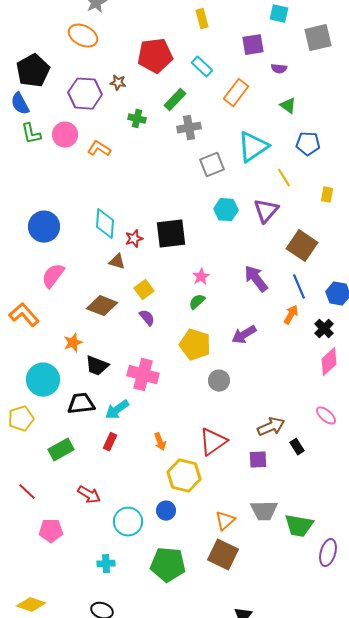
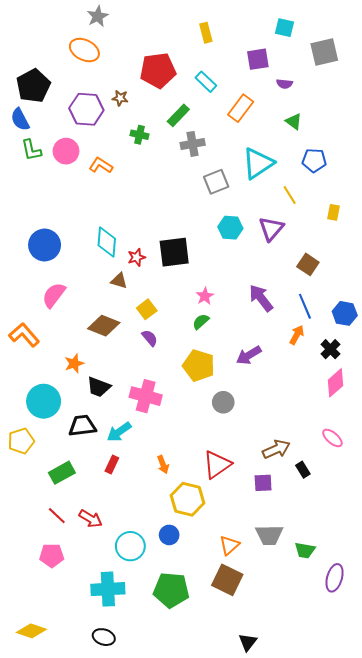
brown square: (302, 246) -> (308, 264), size x0.7
red line: (27, 492) -> (57, 516), moved
green trapezoid: (299, 526) -> (305, 550), size x0.7
cyan cross: (106, 564) -> (108, 589), size x1.8

